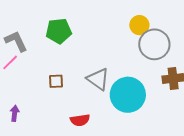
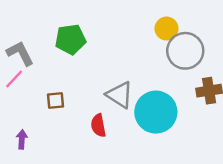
brown square: (56, 81) -> (55, 100), moved
red semicircle: (80, 120) -> (98, 125), moved, turned 90

